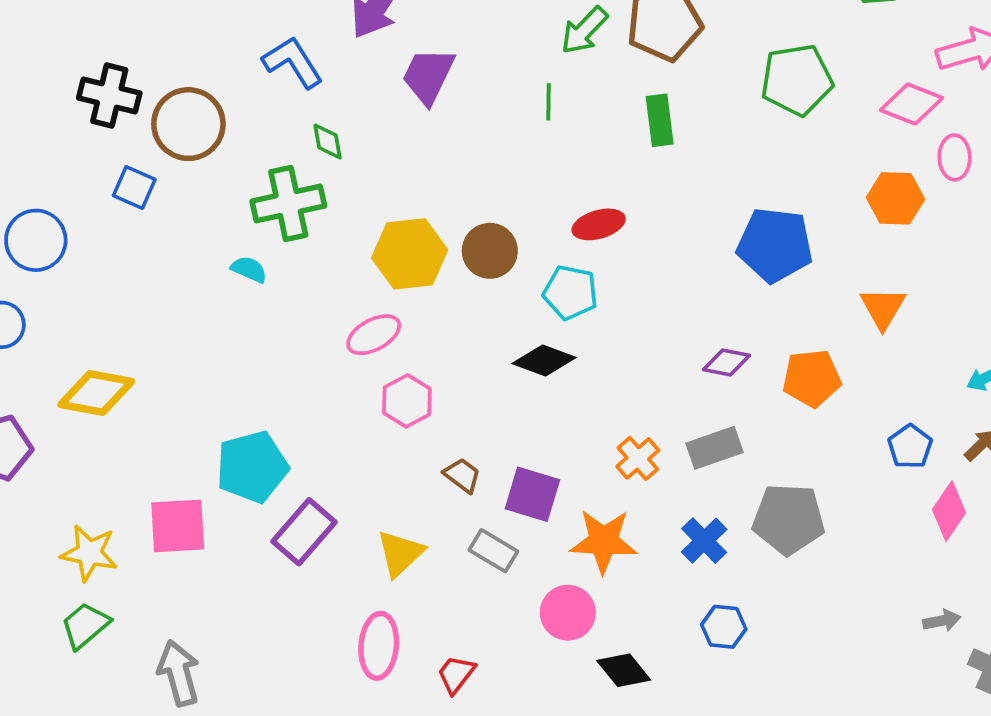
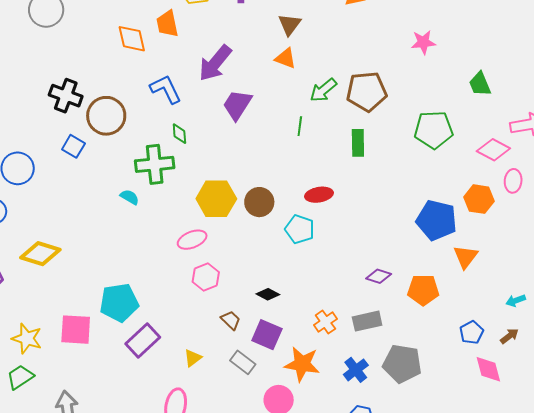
blue pentagon: (775, 245) -> (437, 220), moved
black diamond: (544, 361) -> (268, 294), moved, size x0.7
pink diamond: (949, 511) -> (488, 369), turned -56
yellow triangle: (400, 553) -> (193, 358), size x0.7

